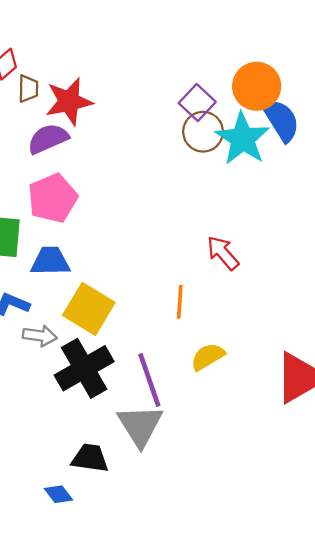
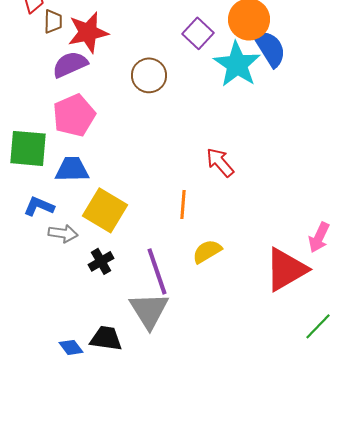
brown circle: (203, 132) -> (149, 75), moved
black cross: (84, 368) -> (101, 261), size x0.5
blue diamond: (58, 494) -> (71, 347), moved

